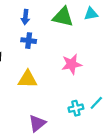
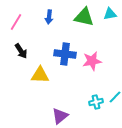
blue cross: (29, 41) -> (65, 54), moved, size x1.5
yellow triangle: (28, 79) -> (40, 75), moved

